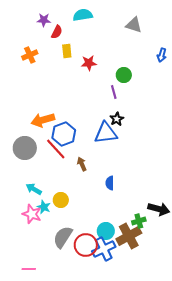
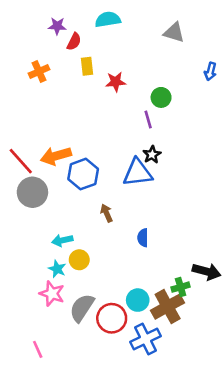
red line: (56, 149) -> (21, 161), moved
cyan arrow: (34, 189) -> (62, 240), moved, turned -42
pink star: (32, 214) -> (52, 294), moved
blue cross: (104, 249) -> (145, 339), moved
pink line: (29, 269) -> (38, 349), turned 64

